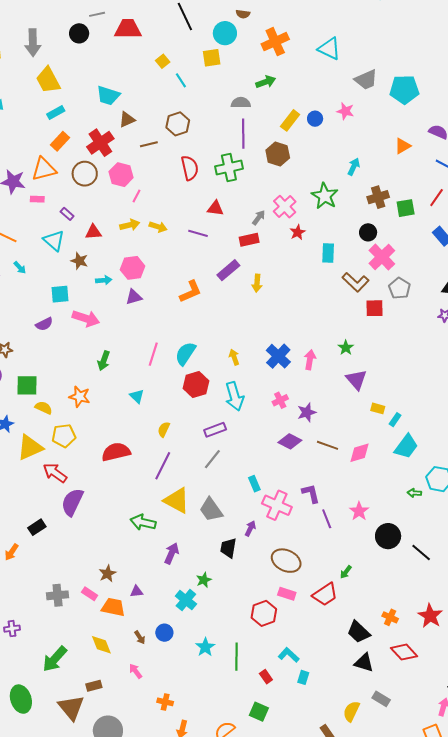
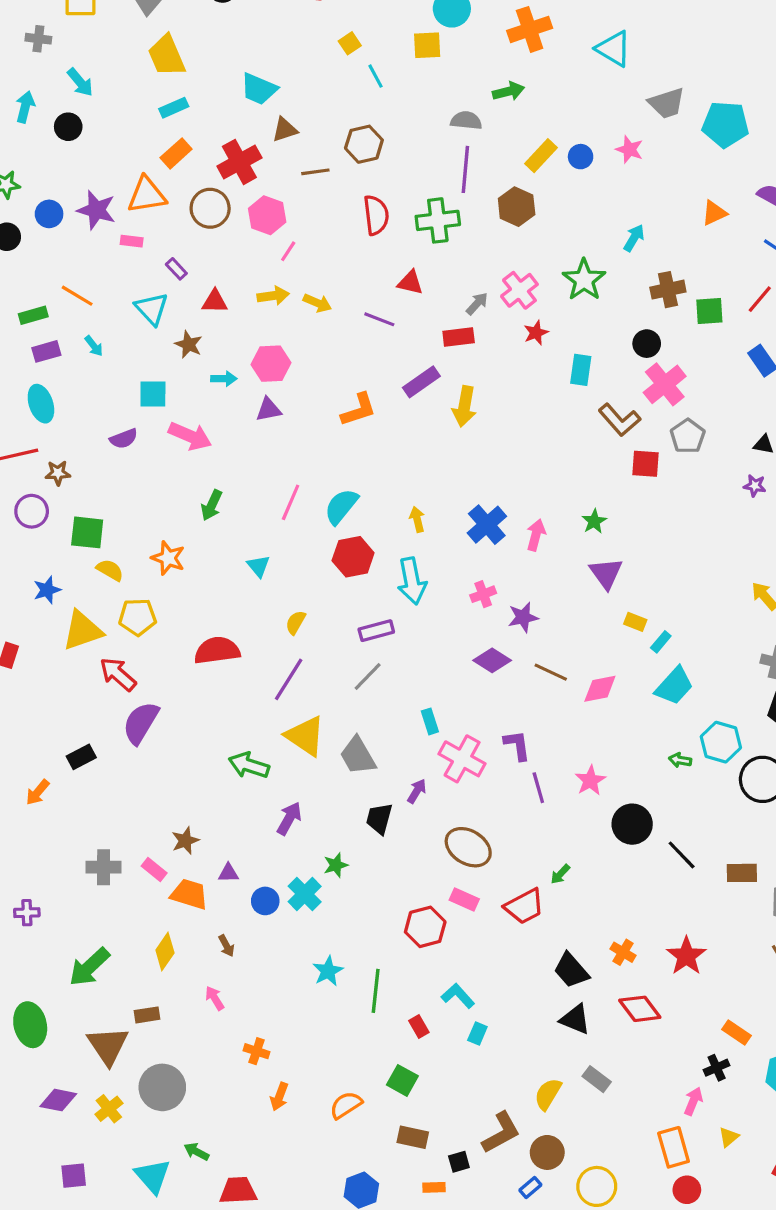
yellow arrow: (257, 283) -> (464, 406), size x1.4
blue circle: (164, 633) -> (265, 901), moved
yellow diamond: (101, 645) -> (165, 951), turned 50

